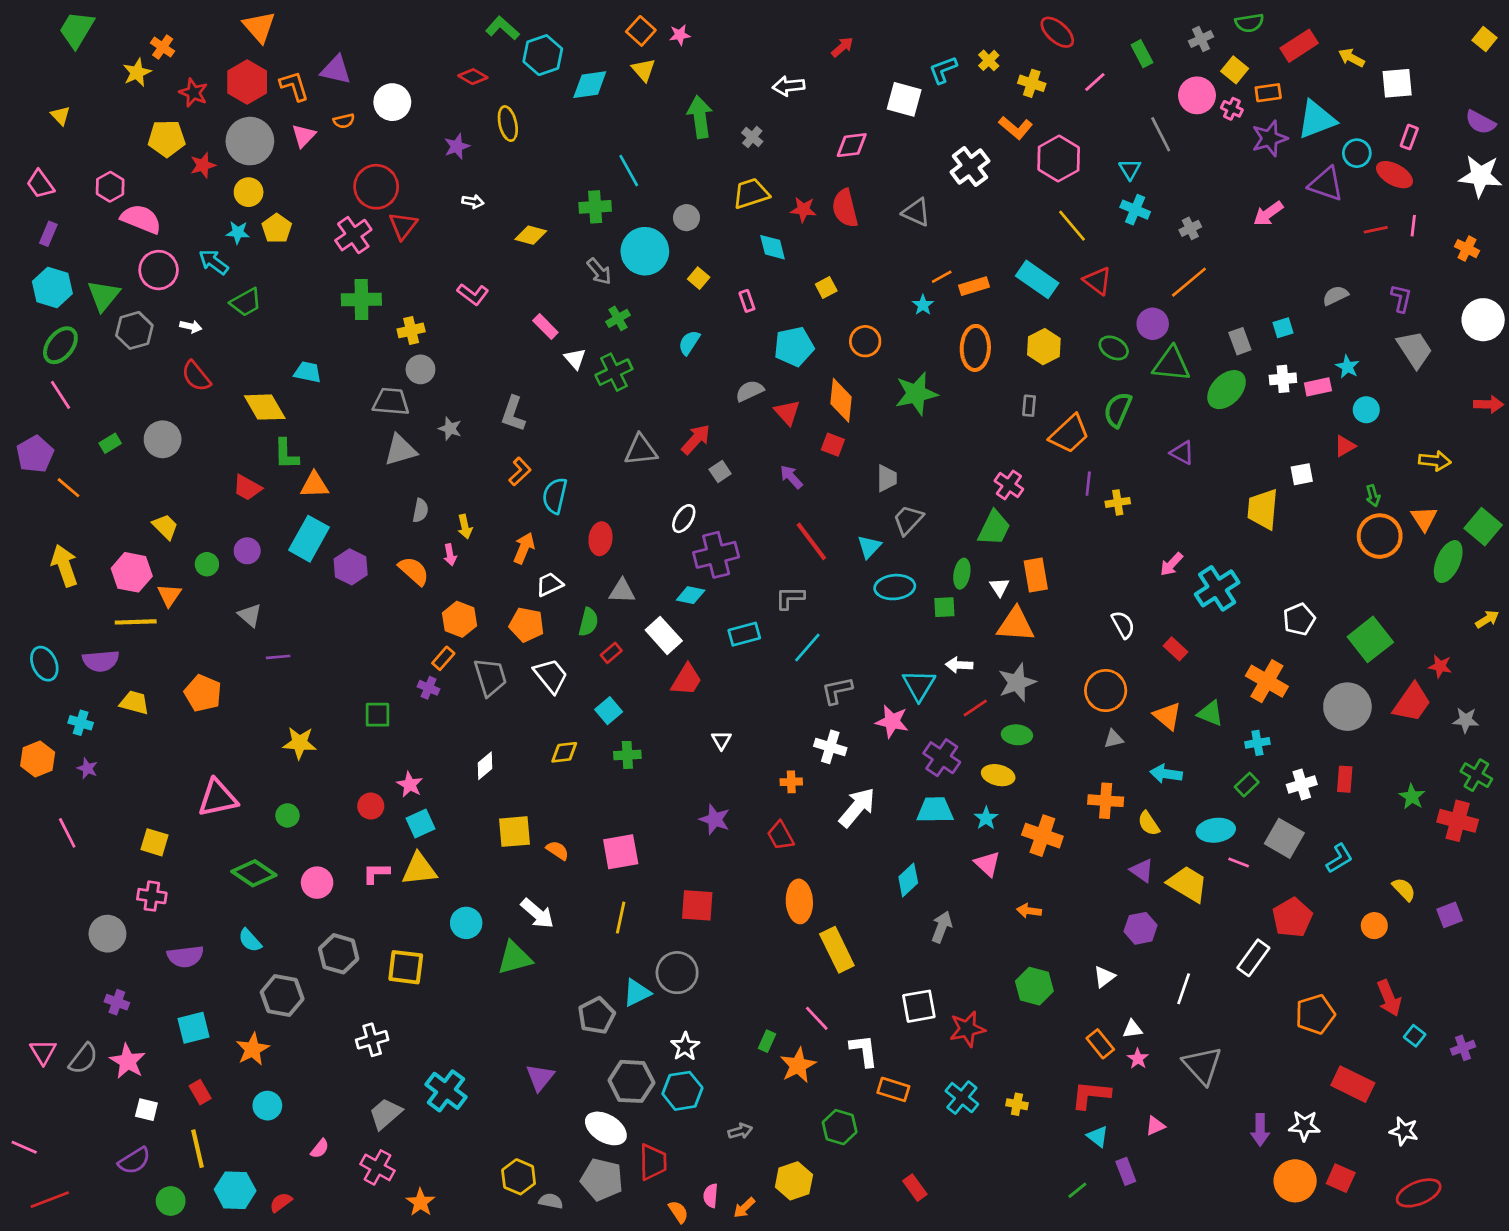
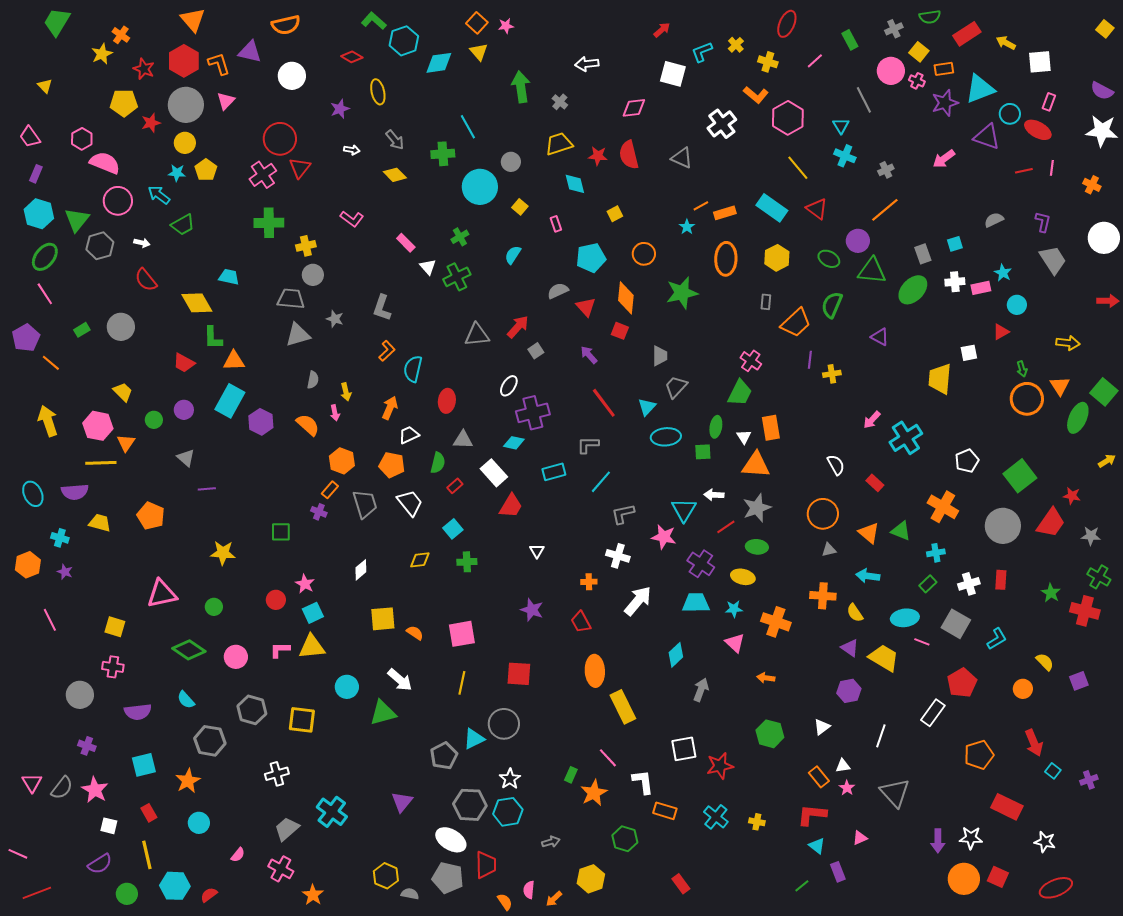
red ellipse: (1057, 32) -> (787, 24), turned 72
red arrow: (842, 47) -> (662, 30), moved
orange semicircle: (344, 121) -> (286, 25), moved, size x1.8
yellow diamond: (531, 235) -> (395, 175), turned 30
gray arrow: (599, 271) -> (395, 140), moved
cyan star: (986, 818) -> (734, 609), turned 30

